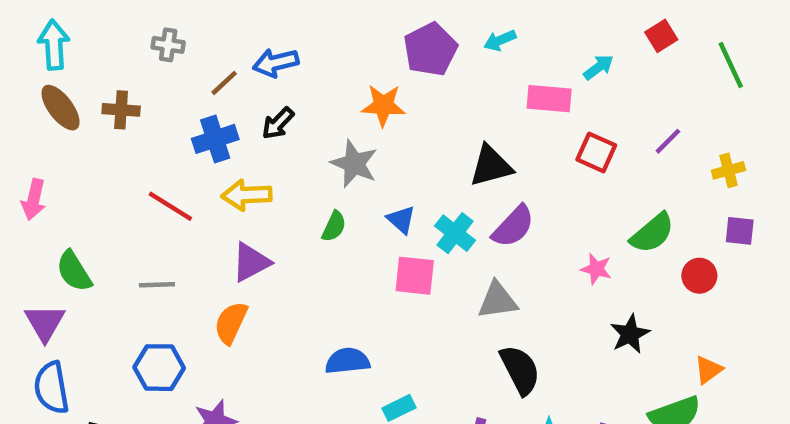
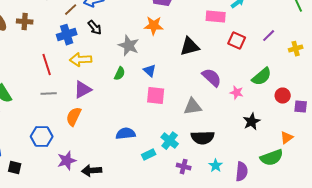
orange star: (383, 105) -> (154, 26), moved
black arrow: (278, 123) -> (95, 28), turned -84
red line: (170, 206) -> (47, 65), turned 40
purple semicircle: (513, 226) -> (212, 78), moved, turned -90
purple square: (740, 231) -> (301, 107), moved
cyan cross: (455, 233) -> (170, 141), moved
gray line: (157, 285) -> (49, 94), moved
black semicircle: (520, 370) -> (203, 138), turned 115

